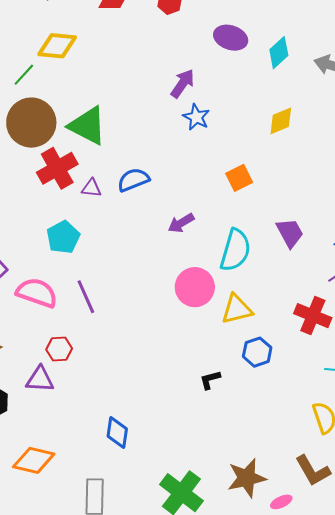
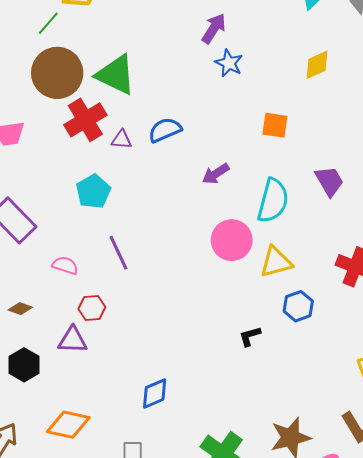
orange square: (239, 178) -> (275, 125), turned 36
pink semicircle: (37, 293) -> (65, 265), moved, size x0.6
blue diamond: (117, 433) -> (155, 393), turned 60

